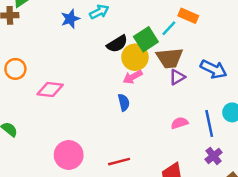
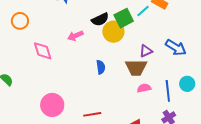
brown trapezoid: (170, 58) -> (136, 68), moved
orange circle: (15, 69) -> (20, 21), moved
pink arrow: (133, 77) -> (75, 36), moved
pink diamond: (50, 90) -> (43, 51), turned 60

